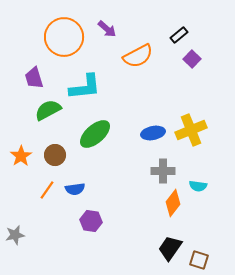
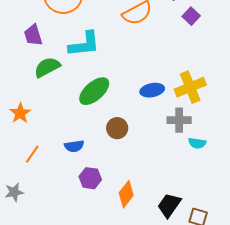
brown circle: (55, 155) -> (117, 128), moved
gray cross: (163, 171) -> (179, 120), moved
orange line: (47, 190) -> (32, 154), moved
orange diamond: (173, 203) -> (126, 194), moved

